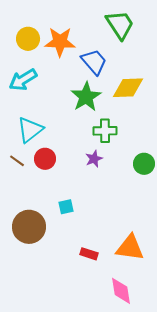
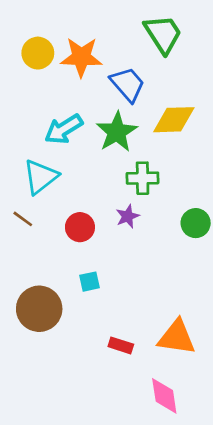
cyan arrow: (23, 80) -> (64, 129), moved
red circle: (45, 159) -> (80, 227), moved

